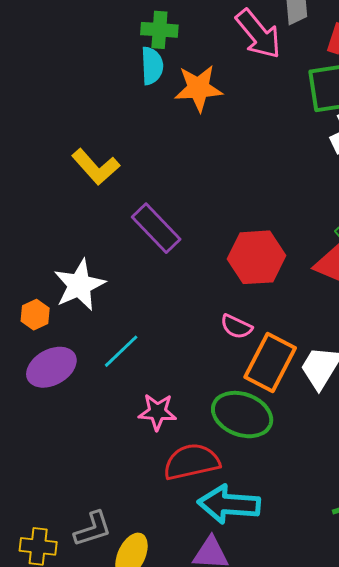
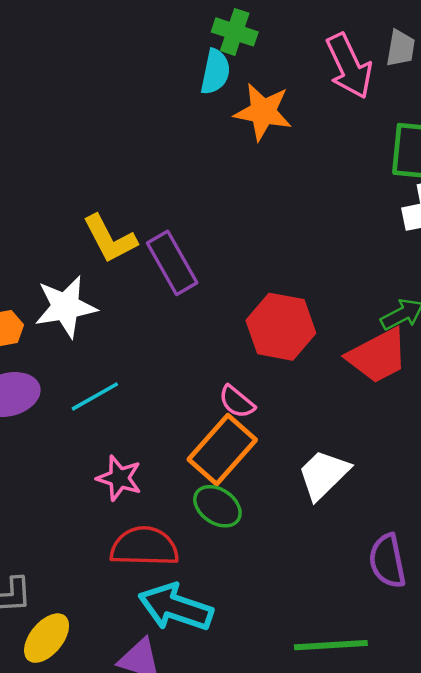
yellow L-shape: (96, 167) -> (110, 239), moved
orange rectangle: (270, 362) -> (222, 450), moved
green ellipse: (242, 415) -> (217, 506), size x0.7

